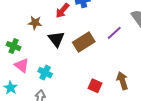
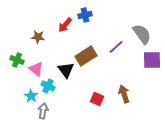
black triangle: (56, 39) -> (66, 70), moved
pink triangle: (22, 65) -> (36, 69), moved
cyan star: (11, 88) -> (31, 96), moved

